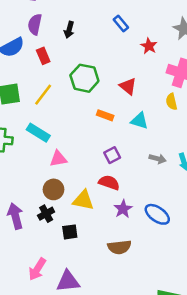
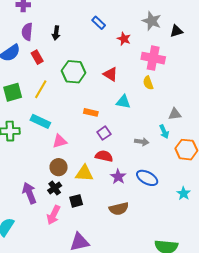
orange rectangle: (105, 115) -> (91, 112), moved
gray arrow: (158, 159) -> (142, 142), moved
pink arrow: (37, 269) -> (53, 215), moved

